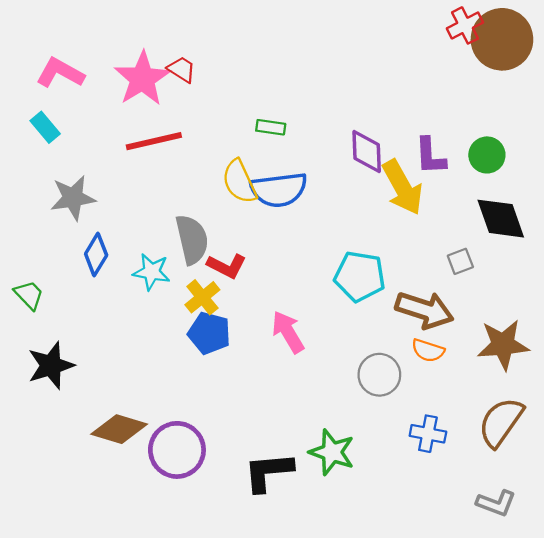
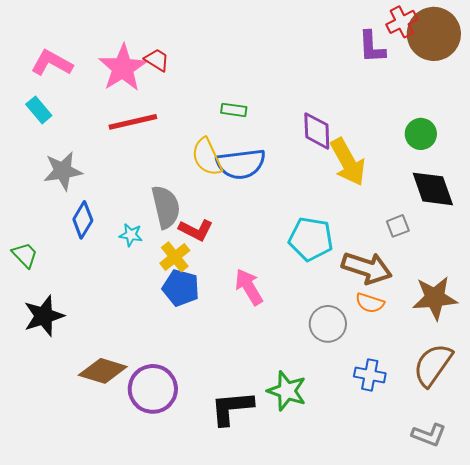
purple L-shape: (430, 156) -> (372, 47), moved
cyan star: (152, 272) -> (131, 235), size x0.7

